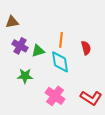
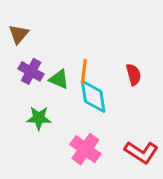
brown triangle: (12, 22) -> (19, 34), turned -40
orange line: (61, 40) -> (84, 71), moved
green triangle: (38, 51) -> (59, 79), turned 40

